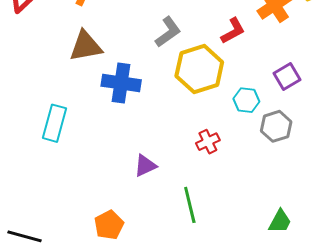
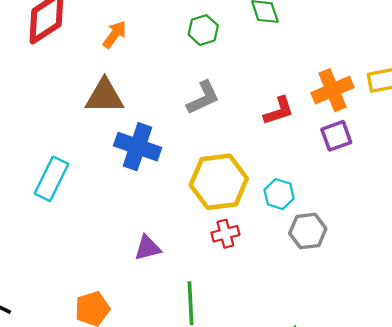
yellow hexagon: (199, 69) -> (219, 182), moved
purple square: (287, 77) -> (336, 136), moved

